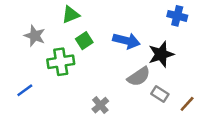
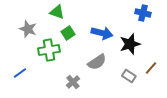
green triangle: (71, 15) -> (57, 12), turned 42
gray semicircle: (139, 77) -> (97, 62), moved
brown line: (187, 104) -> (151, 68), moved
gray cross: (100, 105) -> (73, 82), moved

